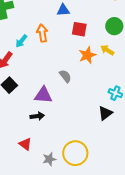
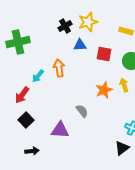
red square: (79, 29) -> (104, 54), moved
yellow arrow: (107, 50) -> (124, 85), turned 40
black arrow: (37, 116) -> (32, 151), moved

